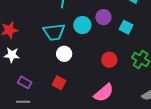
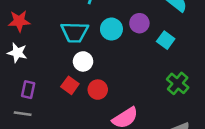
red circle: (109, 60) -> (98, 90), moved
purple rectangle: (25, 82) -> (28, 90), turned 64
red square: (59, 83) -> (70, 85), moved

